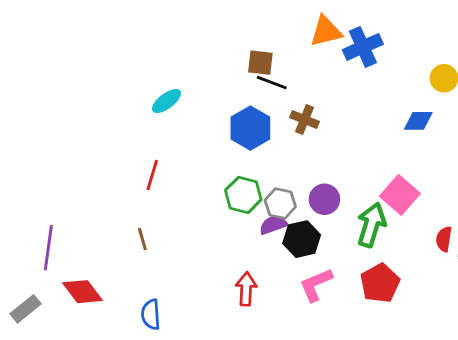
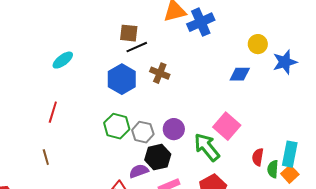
black line: (272, 83) -> (137, 47), turned -45
purple semicircle: (273, 225) -> (139, 171), moved
green arrow: (371, 225) -> (207, 147), turned -56

